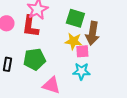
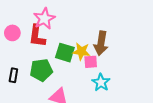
green square: (75, 18) -> (65, 53), moved
cyan star: (81, 71) -> (101, 82), moved, turned 30

